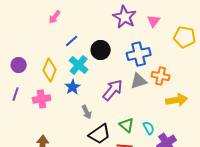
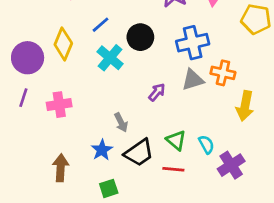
purple circle: (19, 65) -> (28, 58), size x1.5
yellow diamond: (50, 70) -> (63, 44), moved
blue star: (73, 87) -> (102, 150), moved
purple arrow: (113, 90) -> (157, 92), size x0.6
yellow arrow: (177, 100) -> (245, 106), turned 110

